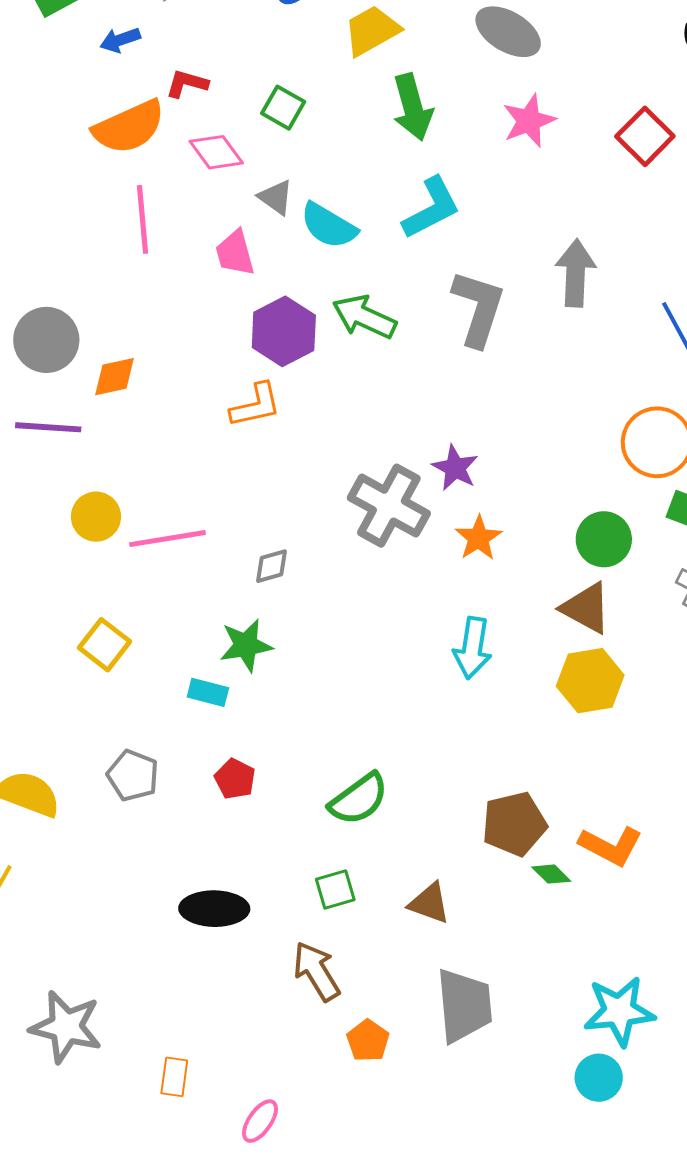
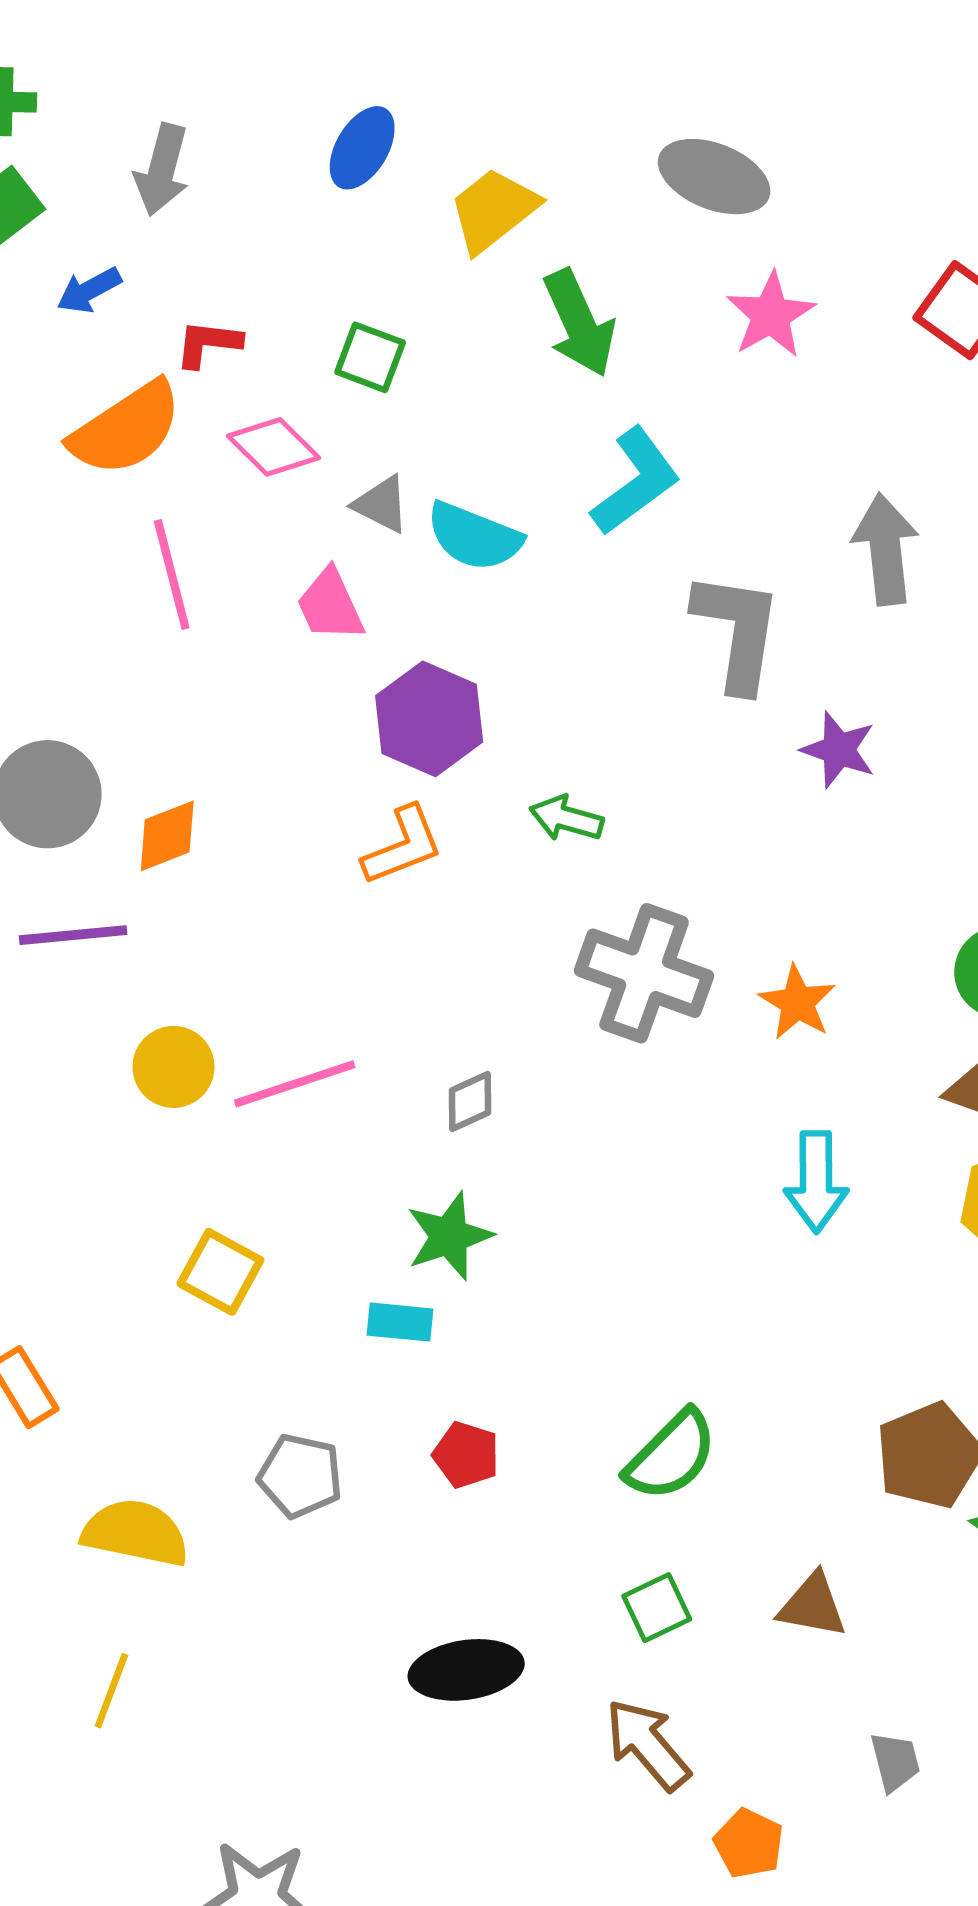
green arrow: (364, 317) -> (566, 818), moved, size x0.7
purple star: (455, 468) -> (839, 750), moved
gray trapezoid: (464, 1005) -> (895, 1762), size x0.5

